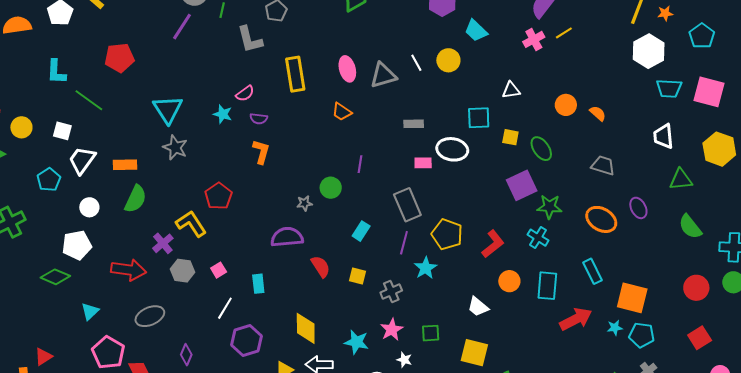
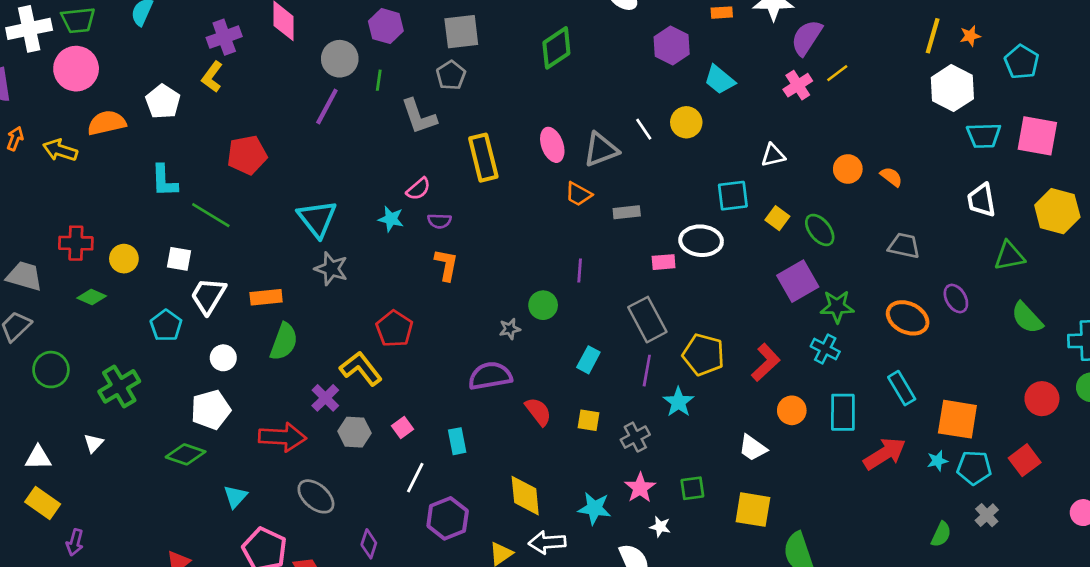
orange trapezoid: (342, 112) -> (578, 194), moved
gray rectangle: (414, 124) -> (627, 212), moved
yellow square: (510, 137) -> (777, 218), turned 30
gray ellipse: (150, 316) -> (316, 496), turned 68
red square: (700, 338) -> (1025, 460), moved

